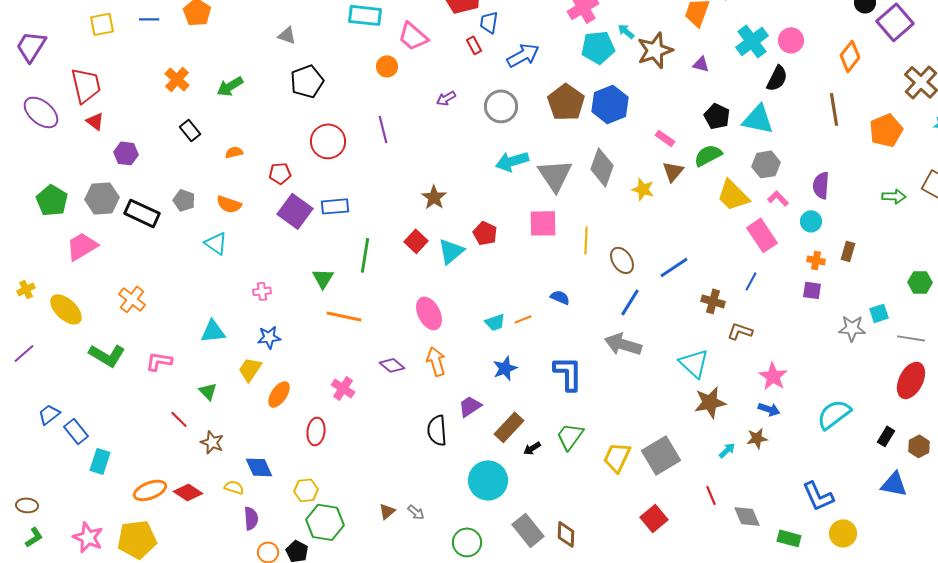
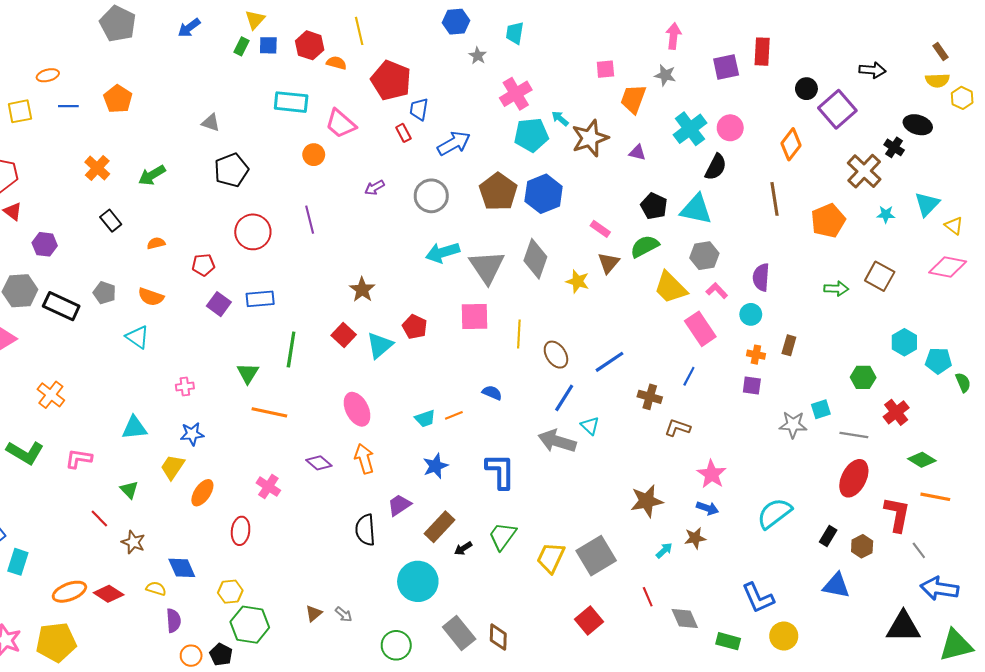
purple square: (295, 211) -> (219, 304), size x0.7
cyan triangle: (694, 363) -> (590, 426), moved, size x0.6

